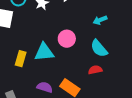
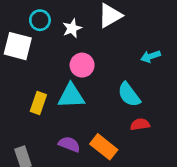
pink circle: (67, 39) -> (82, 65), moved
cyan semicircle: (99, 48) -> (129, 95), moved

